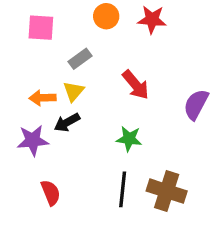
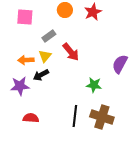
red star: (152, 19) -> (93, 12), turned -30
red arrow: (136, 85) -> (71, 52), moved
green star: (129, 139) -> (94, 85), moved
red semicircle: (51, 193) -> (31, 118), turned -63

